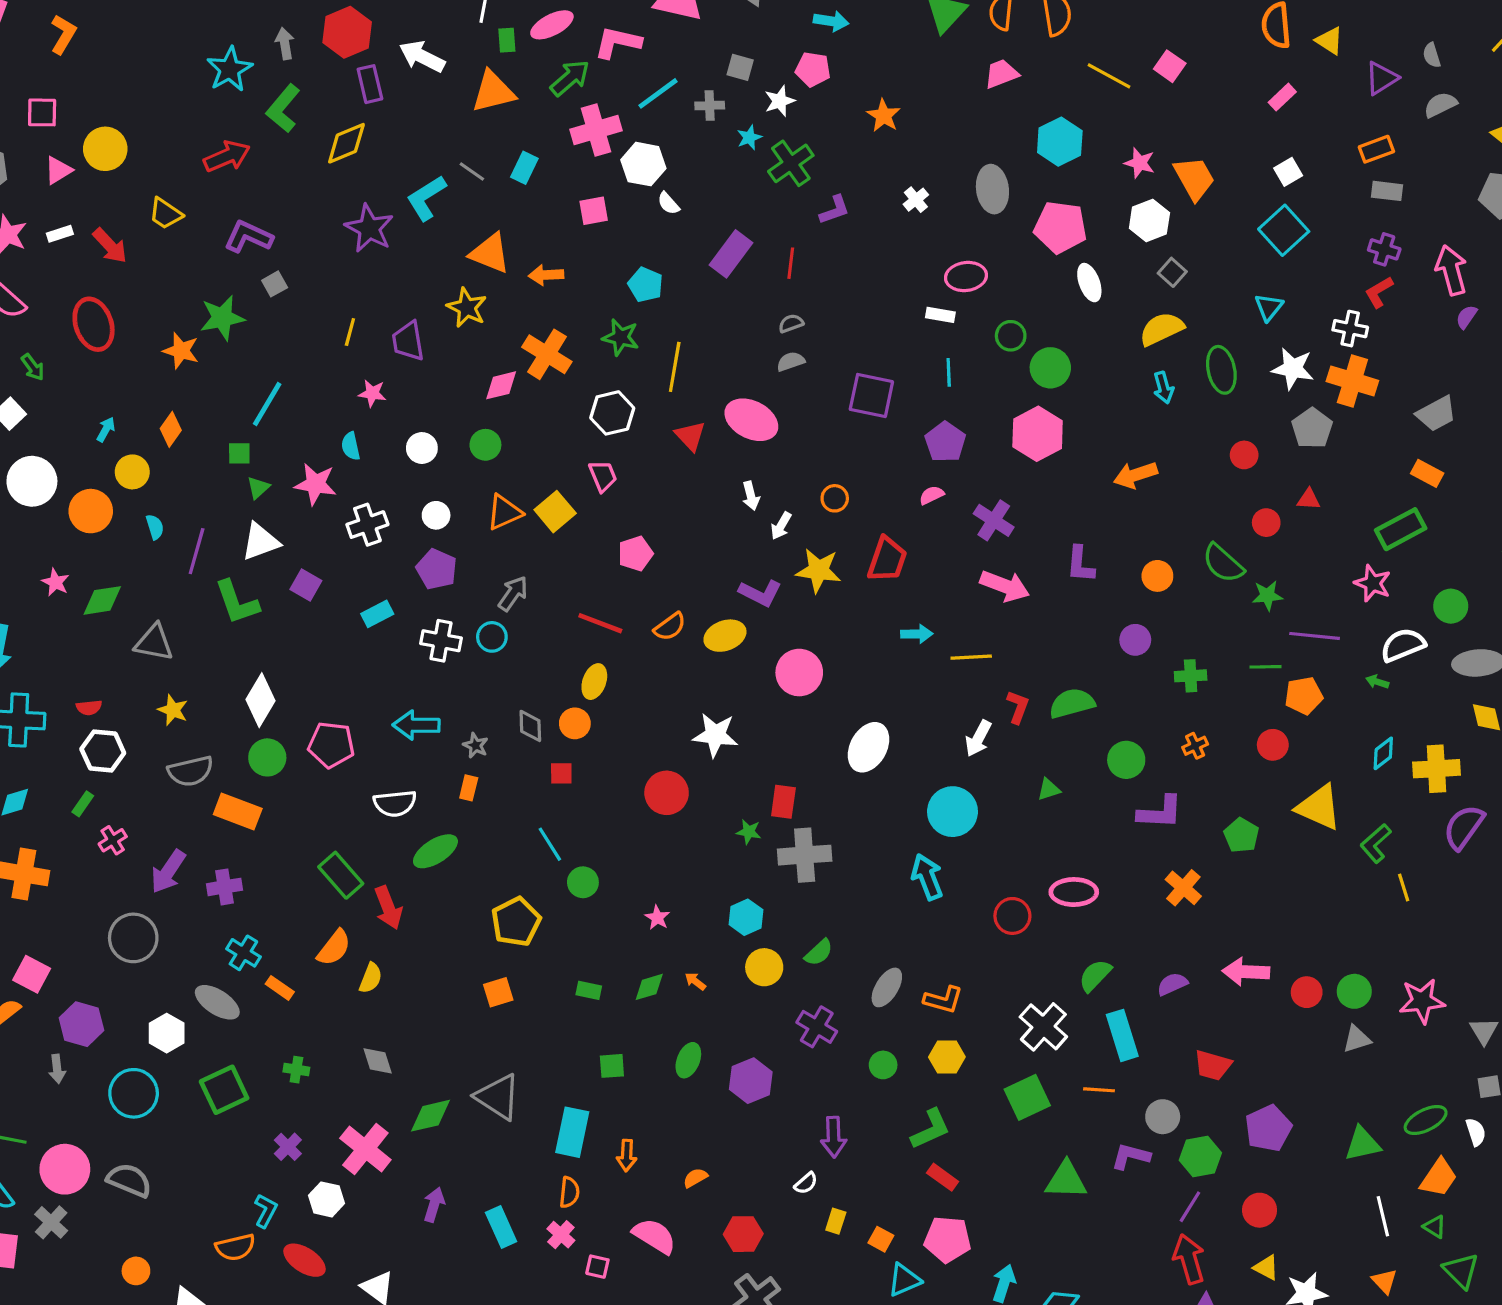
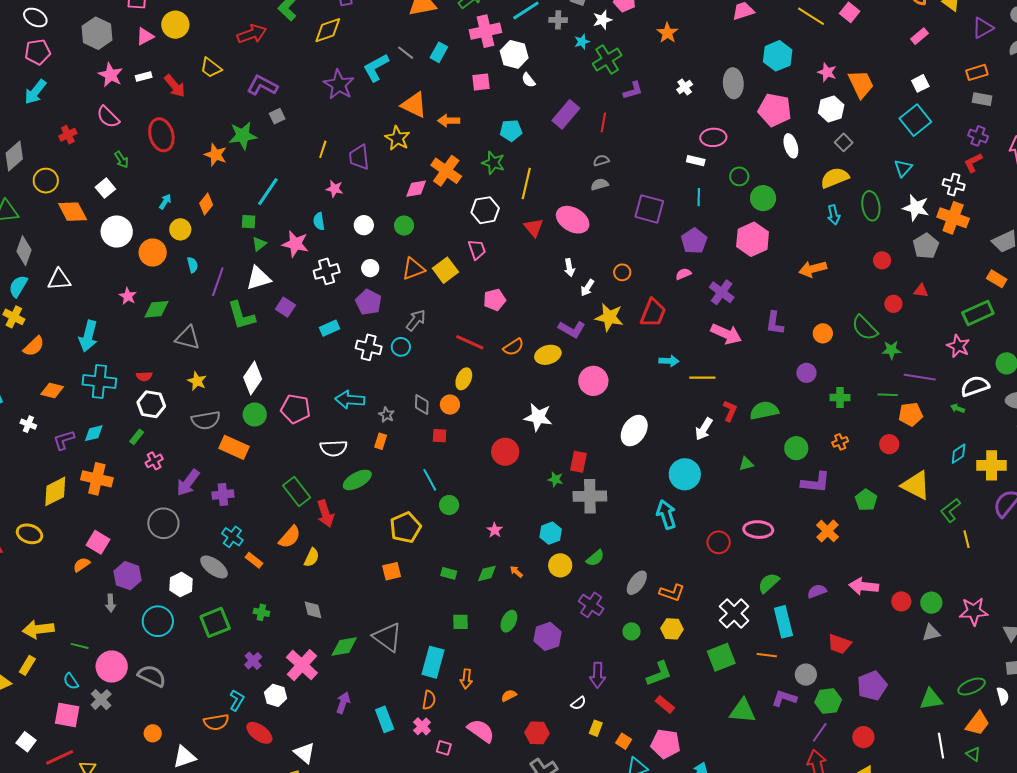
cyan pentagon: (645, 285) -> (511, 130), turned -30

